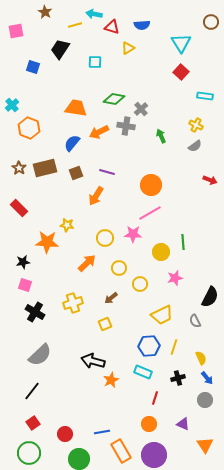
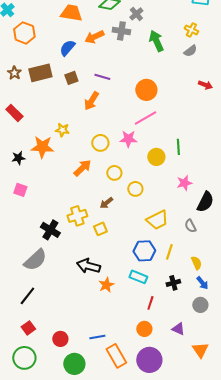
green arrow: (161, 136) -> (156, 41), size x1.5
black star: (23, 262) -> (18, 158), moved
pink star: (175, 278) -> (184, 183), moved
yellow cross: (73, 303) -> (77, 216), moved
black cross: (35, 312) -> (50, 230), moved

